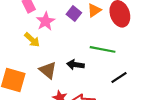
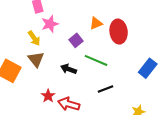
purple square: (74, 13) -> (76, 40), moved
brown triangle: (48, 70) -> (36, 59), moved

